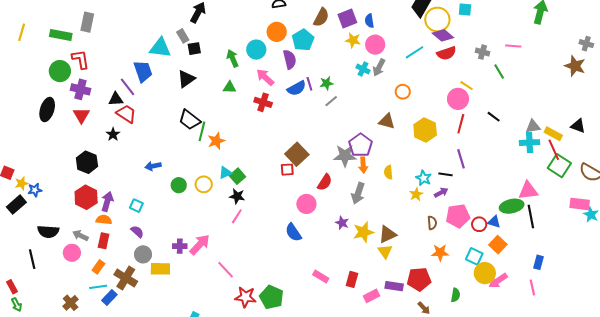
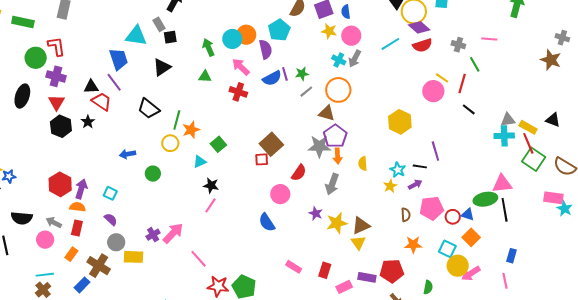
orange circle: (277, 32) -> (246, 35), moved
green rectangle: (61, 35) -> (23, 22), moved
purple line: (127, 87) -> (114, 82), moved
orange circle: (403, 92) -> (338, 90), moved, size x1.6
black trapezoid: (190, 120) -> (149, 109), moved
brown triangle: (387, 121) -> (327, 113), moved
red line: (461, 124) -> (462, 84), moved
black hexagon: (87, 162) -> (61, 126), moved
green square: (237, 176) -> (218, 144), moved
yellow circle: (204, 184) -> (170, 143), moved
purple cross: (180, 246) -> (153, 235), turned -32
cyan line: (98, 287) -> (45, 275), moved

